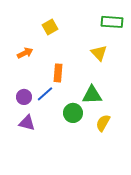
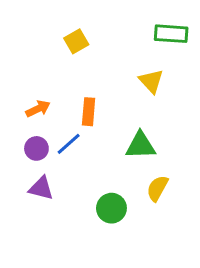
orange arrow: (25, 53) -> (38, 109), moved
green circle: (73, 113) -> (111, 208), moved

